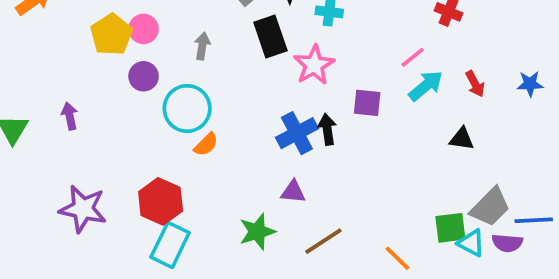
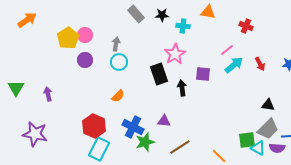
black rectangle: (270, 37) -> (159, 74), moved
cyan circle: (187, 108) -> (119, 62), moved, size x0.7
purple arrow: (70, 116) -> (48, 94), moved
blue cross: (297, 133) -> (133, 127), moved, turned -35
black triangle: (462, 139) -> (268, 105), moved
purple star: (83, 209) -> (35, 134), moved

